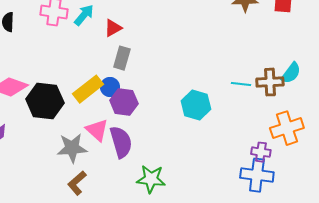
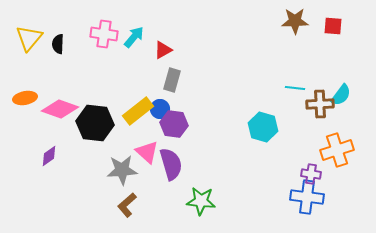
cyan line: (241, 84) -> (295, 88), moved
cyan hexagon: (196, 105) -> (263, 127), moved

